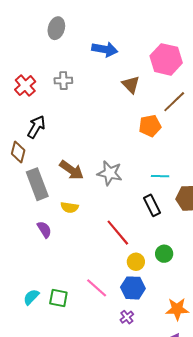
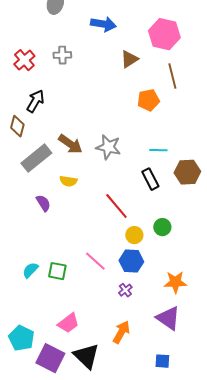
brown triangle: (131, 85) -> (129, 59), turned 42
brown line: (174, 102) -> (172, 76), turned -60
gray rectangle: (37, 184) -> (36, 158), turned 72

